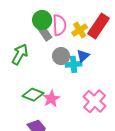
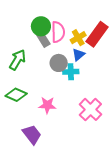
blue triangle: (83, 56) -> (78, 55), moved
green diamond: (33, 95) -> (16, 95), moved
pink star: (51, 99) -> (47, 105), turned 30

